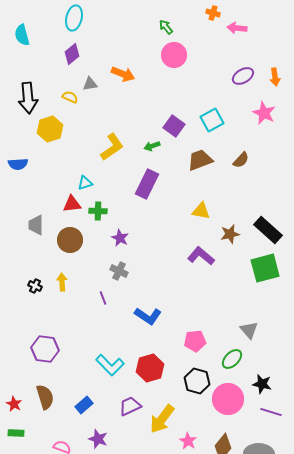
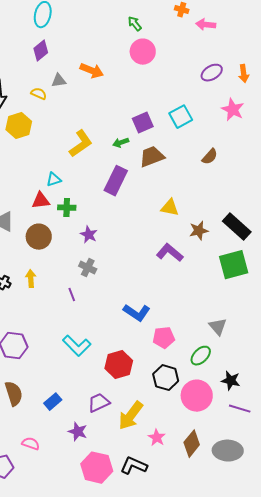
purple square: (174, 126) -> (143, 123), turned 30
brown trapezoid: (200, 160) -> (152, 157), moved
blue L-shape: (148, 316) -> (137, 313), moved
cyan L-shape: (110, 365) -> (77, 346), moved
purple star: (98, 439) -> (78, 432), moved

